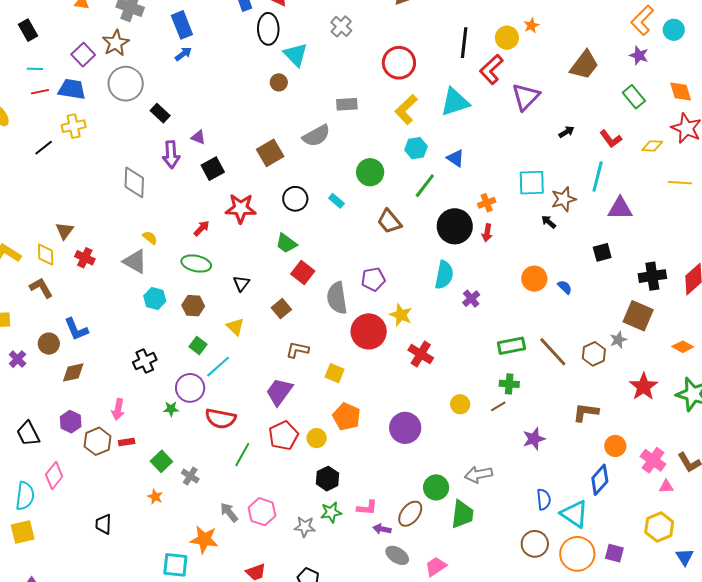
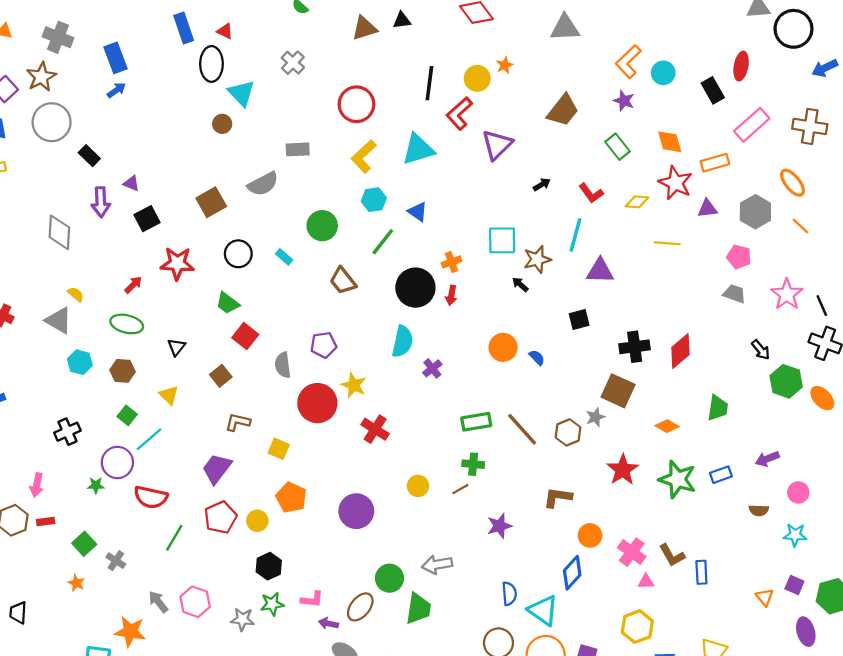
gray semicircle: (337, 298) -> (283, 365), size x0.7

